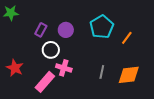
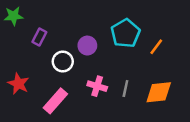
purple rectangle: (41, 30) -> (39, 37), moved
purple circle: (66, 30) -> (87, 46), moved
pink cross: (64, 68) -> (97, 86), moved

